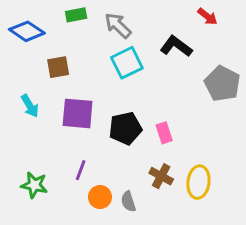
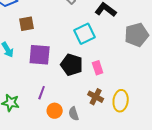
cyan square: (127, 63) -> (85, 34), moved
gray pentagon: (222, 84) -> (137, 35), turned 30
black pentagon: (125, 128) -> (72, 65), turned 30

